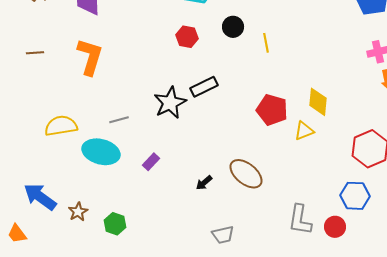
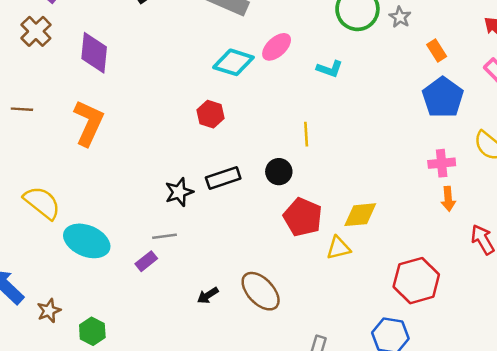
black circle: (233, 27) -> (279, 172), moved
yellow diamond: (318, 102) -> (360, 215), turned 72
black star: (170, 103) -> (179, 192), size x0.7
gray line: (119, 120) -> (165, 236), moved
yellow semicircle: (61, 126) -> (42, 203), turned 40

